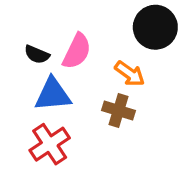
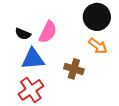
orange arrow: (130, 74) -> (98, 46), moved

